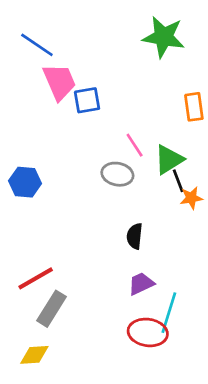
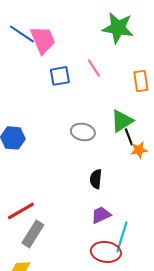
pink trapezoid: (59, 82) -> (43, 40), moved
pink line: (135, 145) -> (94, 68), moved

